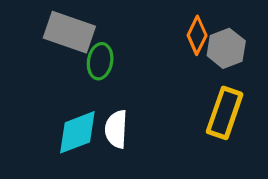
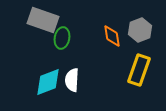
orange diamond: (197, 35) -> (112, 36), moved, turned -35

